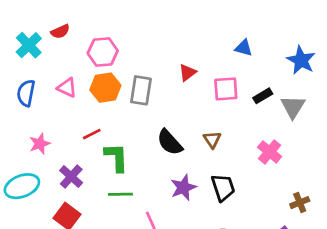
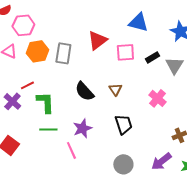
blue triangle: (244, 48) -> (138, 22), size x1.5
pink hexagon: (103, 52) -> (23, 25), moved
red triangle: (187, 73) -> (97, 40), size x1.5
purple cross: (71, 177) -> (12, 101), moved
purple star: (183, 187) -> (82, 128), moved

